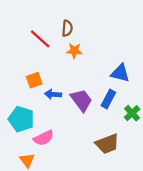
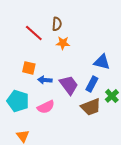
orange square: (34, 80) -> (29, 68), turned 32
pink semicircle: (44, 138) -> (46, 107), moved
brown trapezoid: (107, 144) -> (91, 107), moved

